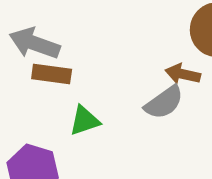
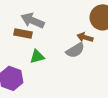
gray arrow: (34, 43) -> (33, 21), moved

